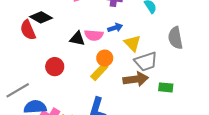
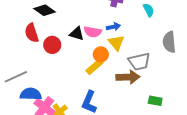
red semicircle: (28, 30) -> (32, 33), moved
yellow triangle: (132, 43) -> (116, 43), moved
red circle: (55, 67) -> (52, 45), moved
green rectangle: (166, 87) -> (155, 101), moved

